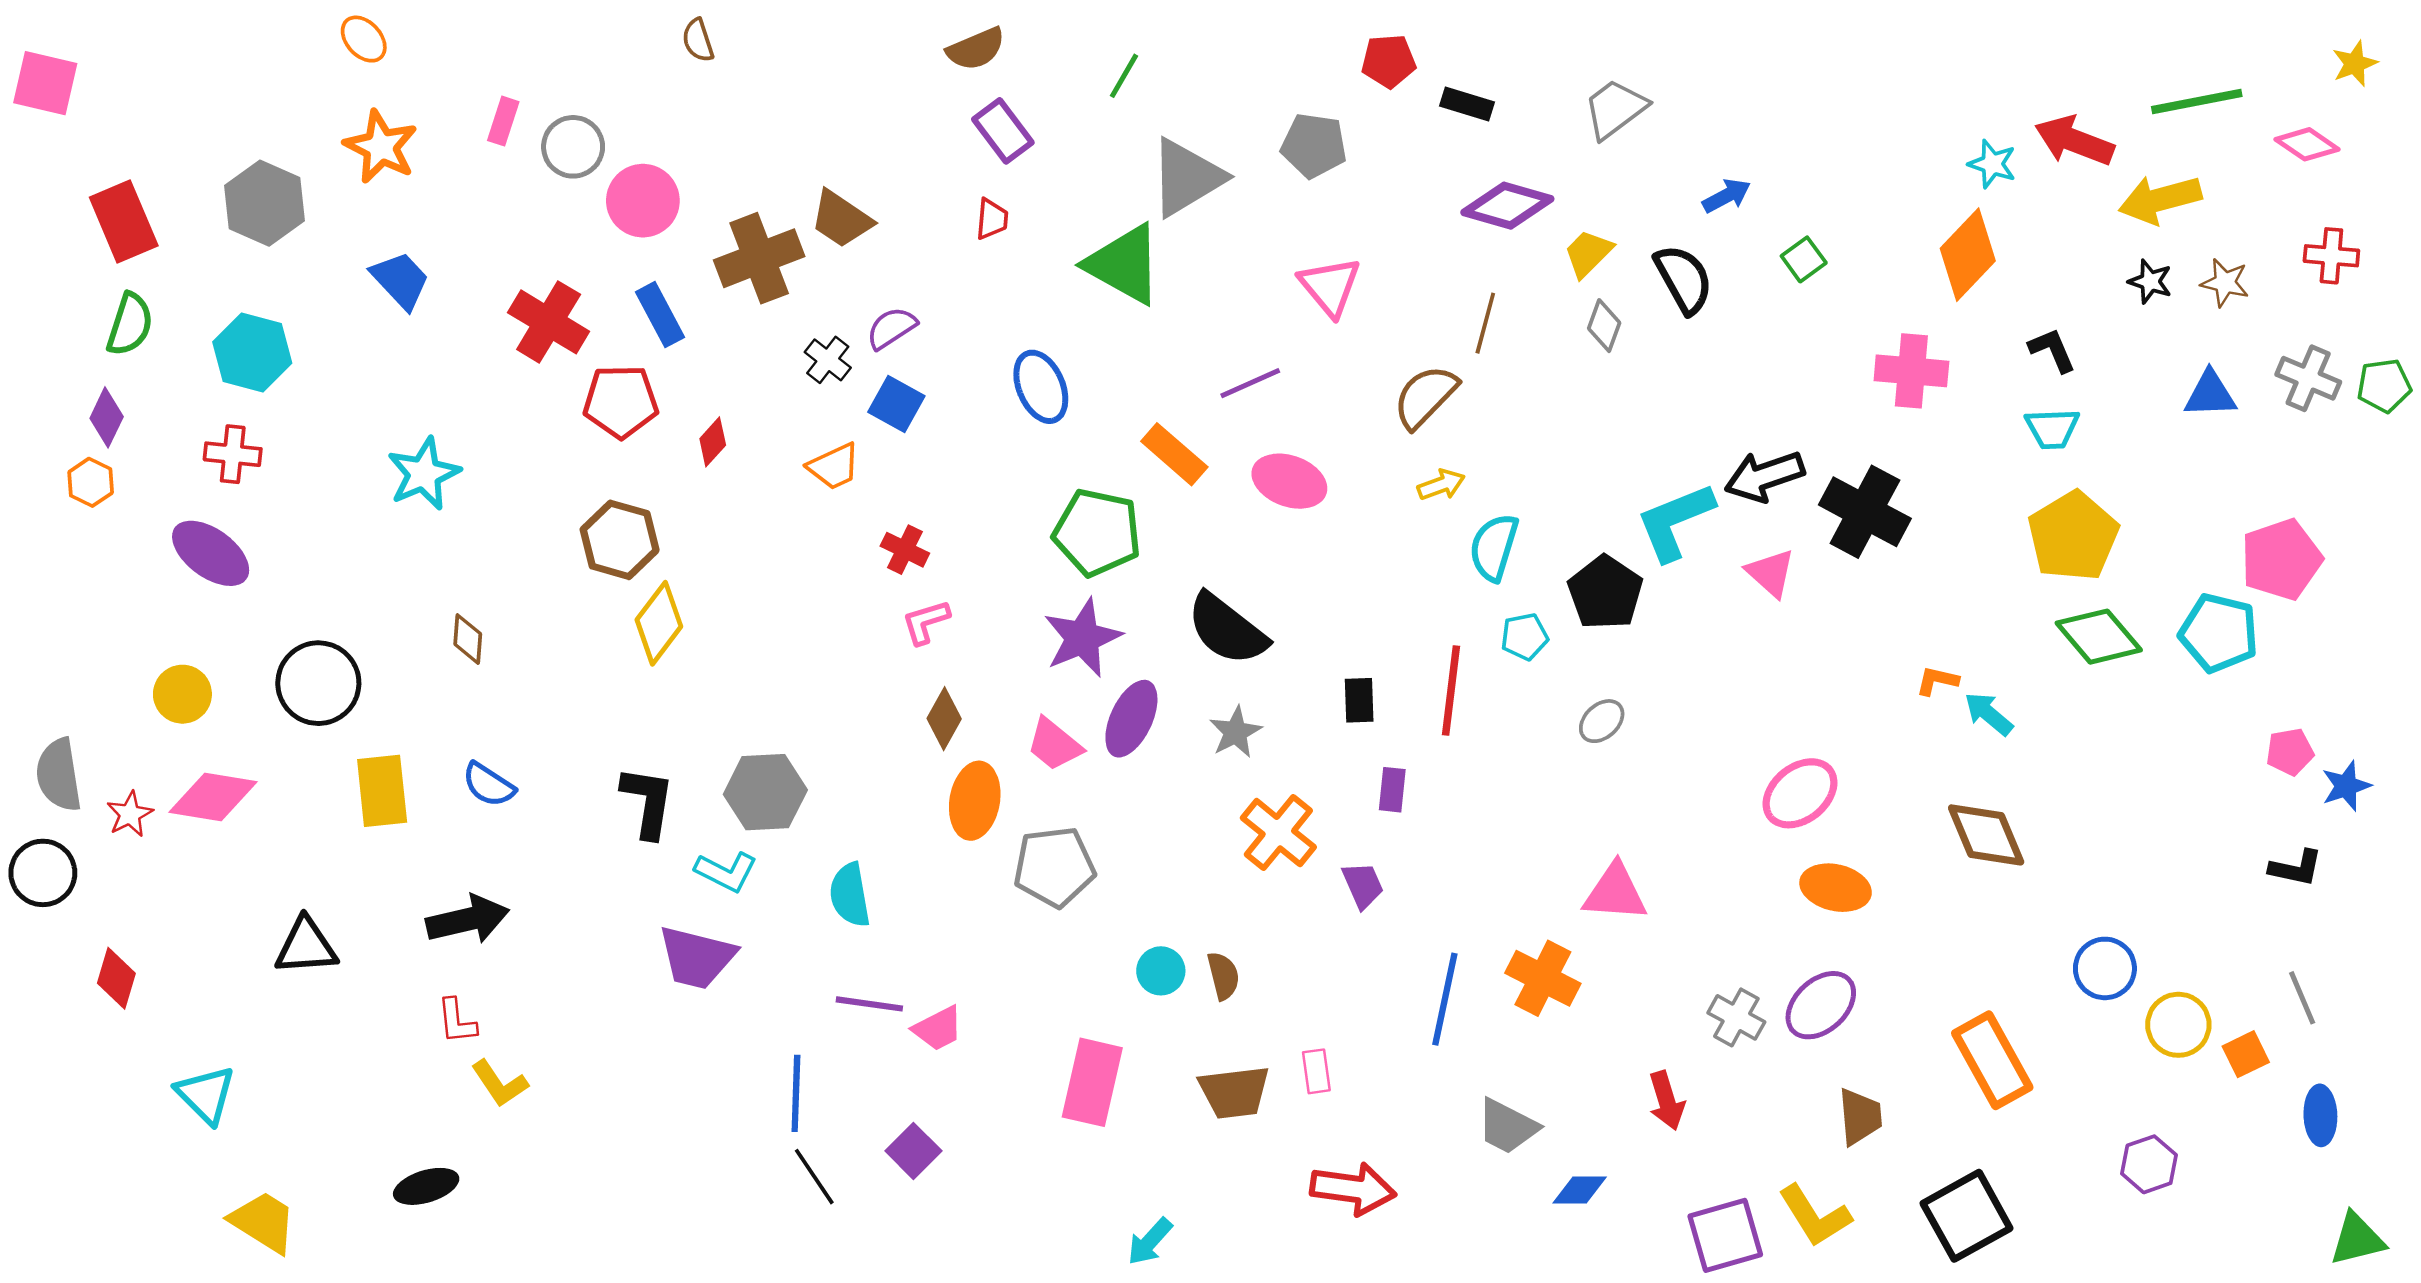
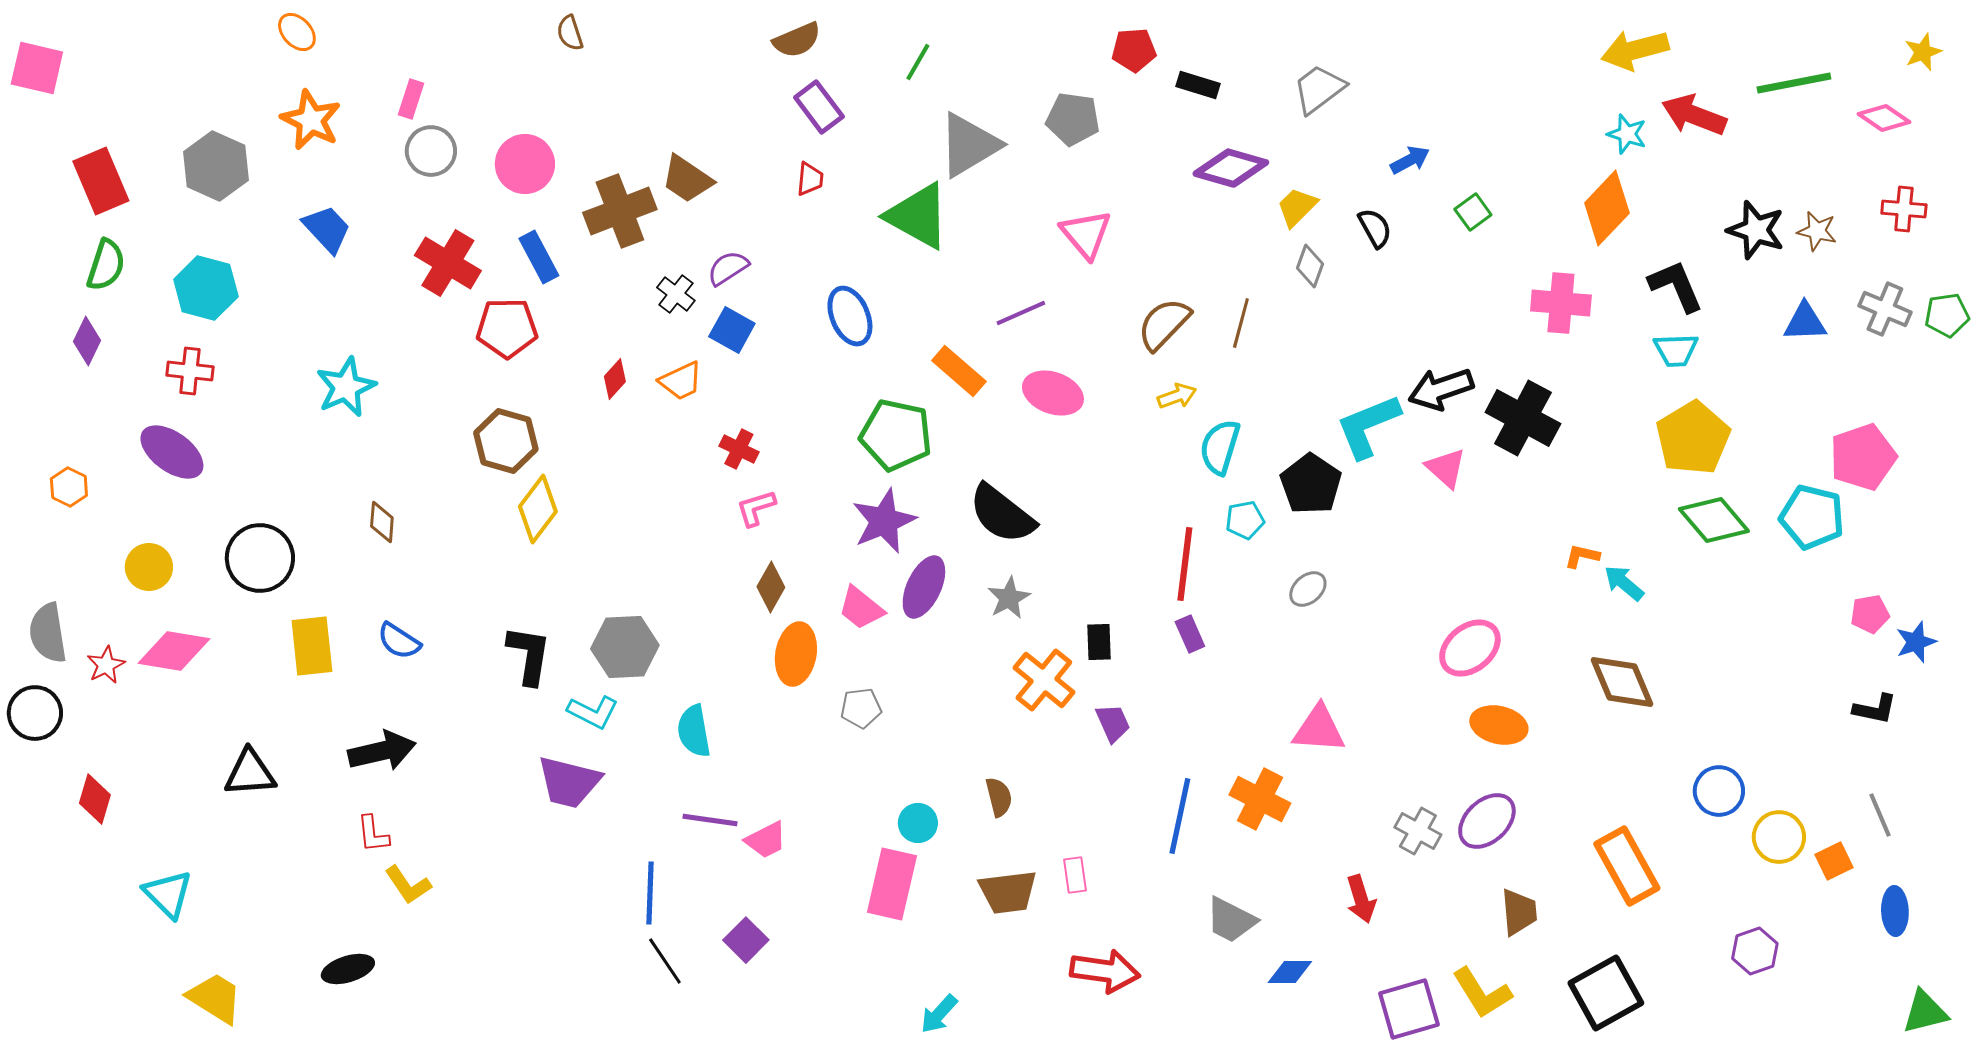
gray circle: (573, 147) -> (431, 151), moved
yellow arrow: (2160, 199) -> (1635, 50), moved
black semicircle: (1684, 279) -> (1375, 228), size x0.7
black star: (2150, 281) -> (1756, 230), size x1.6
brown line: (1485, 323) -> (1241, 323), moved
black L-shape: (2052, 350) -> (1676, 286), size x1.4
red diamond: (713, 442) -> (615, 379), moved
orange hexagon: (91, 482) -> (69, 487), moved
black rectangle: (1359, 700) -> (1099, 642), moved
purple rectangle: (1392, 790) -> (1190, 634), moved, turned -30
gray pentagon: (1054, 867) -> (861, 708), size x0.6
cyan circle: (1161, 971) -> (918, 823), moved

